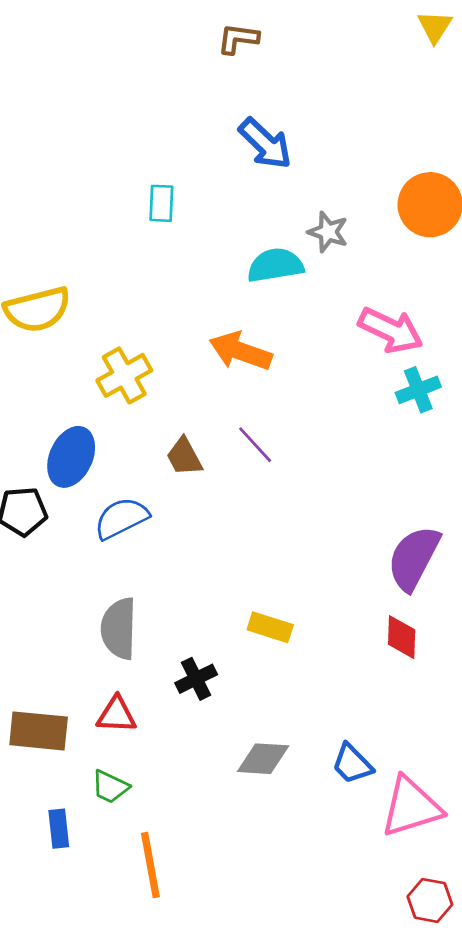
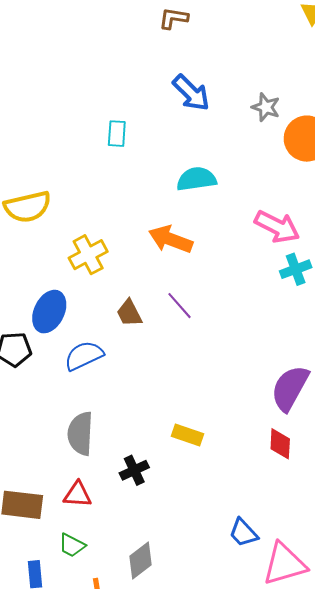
gray star: (328, 232) -> (266, 107), moved
gray diamond: (263, 759) -> (140, 561), moved, turned -42

